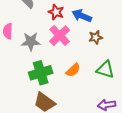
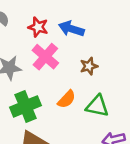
brown star: (96, 37) -> (89, 66), moved
green triangle: (105, 70) -> (97, 106), moved

